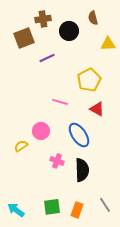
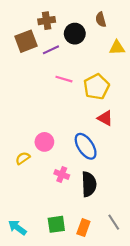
purple line: (47, 58) -> (51, 50), moved
pink line: (60, 102) -> (64, 79), moved

